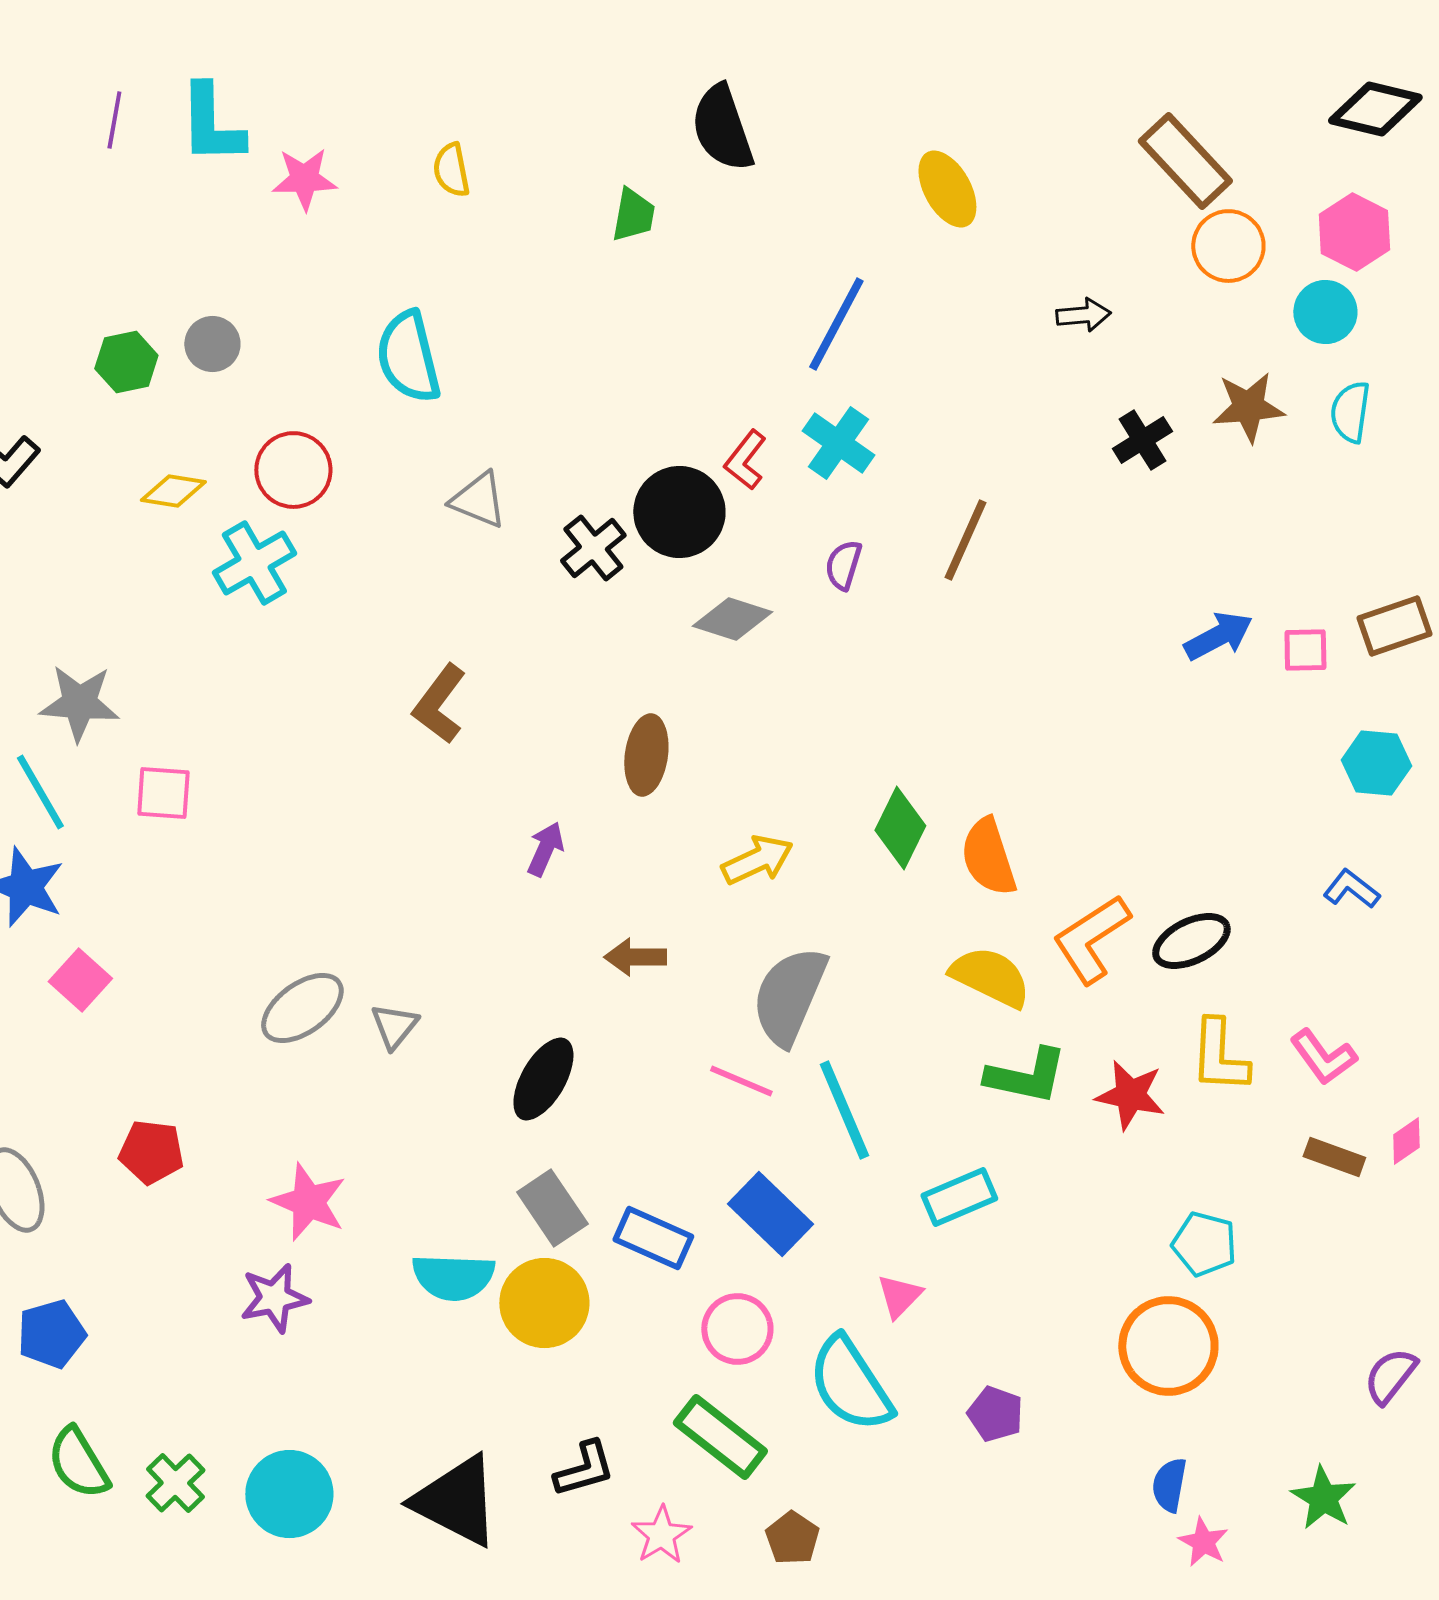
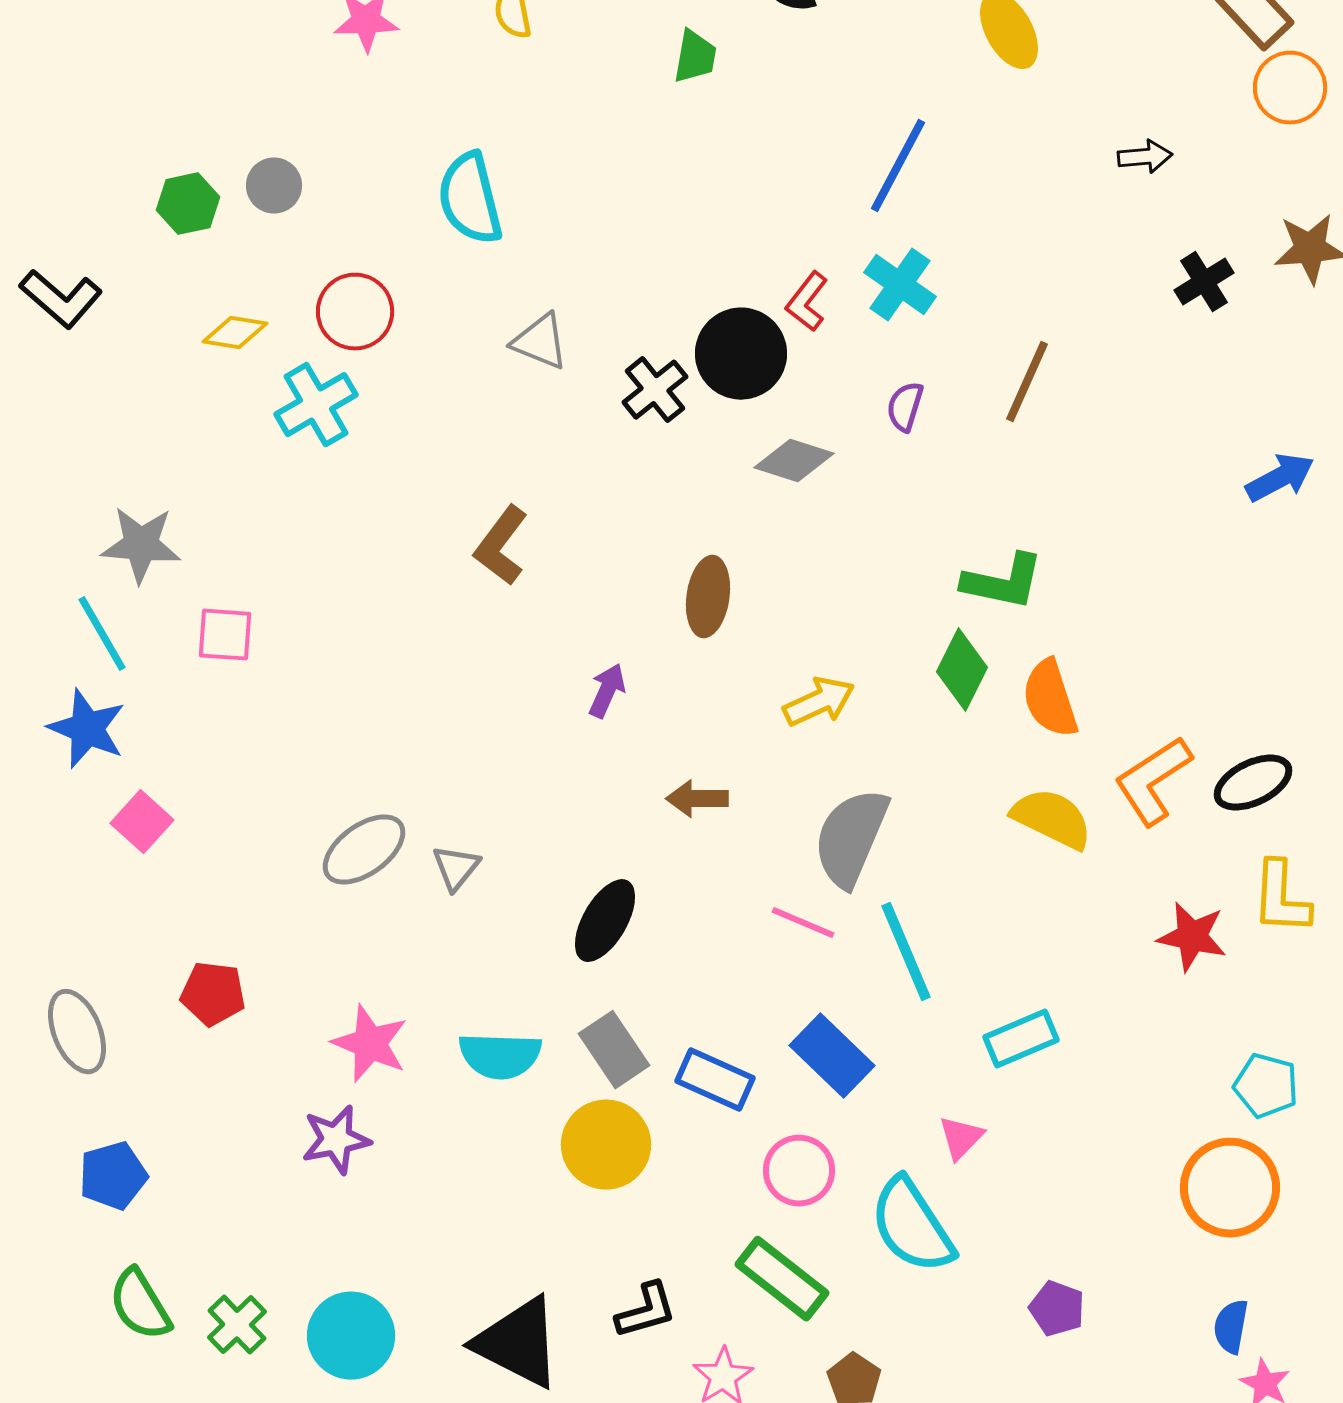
green L-shape: (1026, 1076) -> (1003, 582), moved
cyan semicircle: (453, 1277) -> (500, 1056), moved
purple pentagon: (995, 1414) -> (1057, 1309), moved

